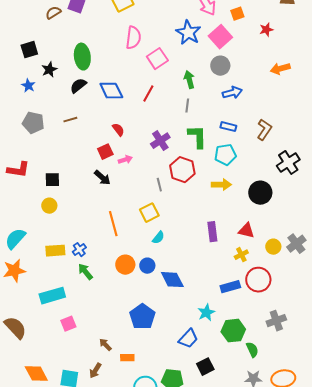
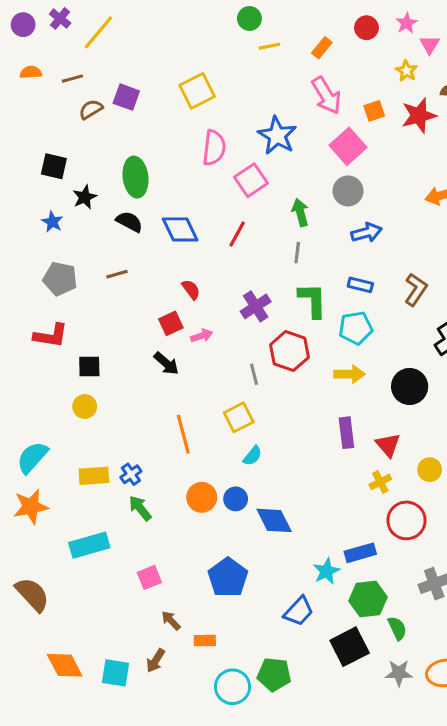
red star: (266, 30) -> (419, 115), moved, size x1.6
blue star: (188, 33) -> (277, 136), moved
black square: (29, 50) -> (54, 166), turned 30
black semicircle: (78, 86) -> (129, 222), turned 66
red L-shape: (18, 170) -> (51, 336), moved
red triangle: (246, 231) -> (388, 445), turned 36
purple rectangle: (212, 232) -> (346, 433), moved
blue rectangle: (230, 287) -> (360, 553), moved
pink square: (68, 324) -> (149, 577), moved
black square: (205, 367) -> (350, 647), moved, size x1.4

